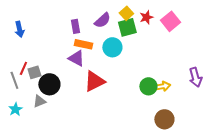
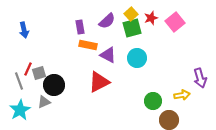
cyan circle: (112, 47) -> (137, 58), moved
purple triangle: (76, 58) -> (108, 55), moved
green circle: (148, 86) -> (153, 101), moved
yellow arrow: (162, 86) -> (182, 95), moved
cyan star: (15, 109) -> (20, 110), size x1.5

